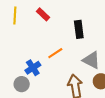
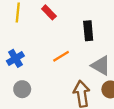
blue cross: (33, 68) -> (15, 58), moved

